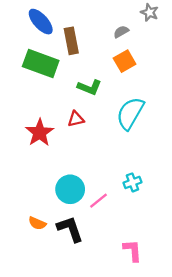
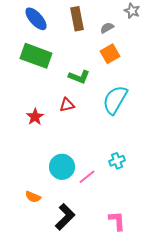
brown rectangle: (71, 41) -> (77, 19), moved
red star: (40, 133) -> (35, 117), size x0.7
black L-shape: (70, 229) -> (65, 217), moved, turned 64

